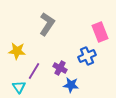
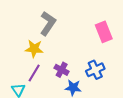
yellow star: (17, 51) -> (34, 49), moved
blue cross: (87, 56) -> (95, 70), moved

